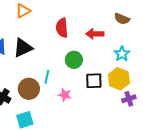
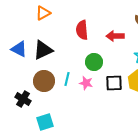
brown circle: (29, 89) -> (44, 81), moved
pink star: (65, 95) -> (86, 83), moved

